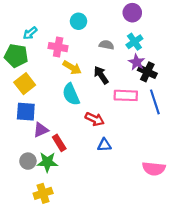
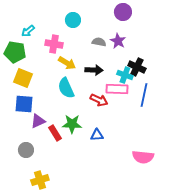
cyan cross: (134, 42) -> (125, 75), moved, turned -35
purple star: (137, 62) -> (118, 41), moved
black arrow: (101, 75) -> (94, 70), turned 126
yellow square: (25, 84) -> (23, 78), turned -30
blue line: (155, 102) -> (144, 95), turned 30
red arrow: (95, 119) -> (99, 100), moved
green star: (47, 162) -> (72, 124), moved

